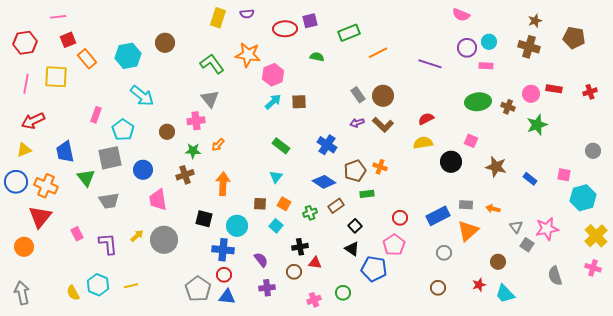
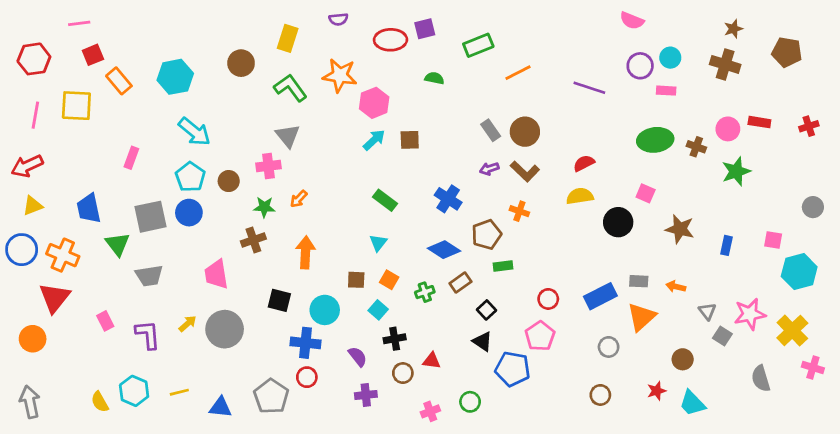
yellow rectangle: (218, 18) -> (288, 38), moved
brown circle: (165, 43) -> (241, 63), moved
red arrow: (33, 121) -> (27, 166), moved
cyan pentagon: (123, 130) -> (190, 177), moved
orange cross: (380, 167) -> (519, 211), moved
blue circle: (143, 170) -> (189, 213), moved
blue rectangle: (530, 179) -> (727, 245), turned 64
yellow cross: (596, 236) -> (792, 331), moved
black cross: (300, 247) -> (395, 339), moved
blue triangle: (227, 297) -> (220, 407), moved

